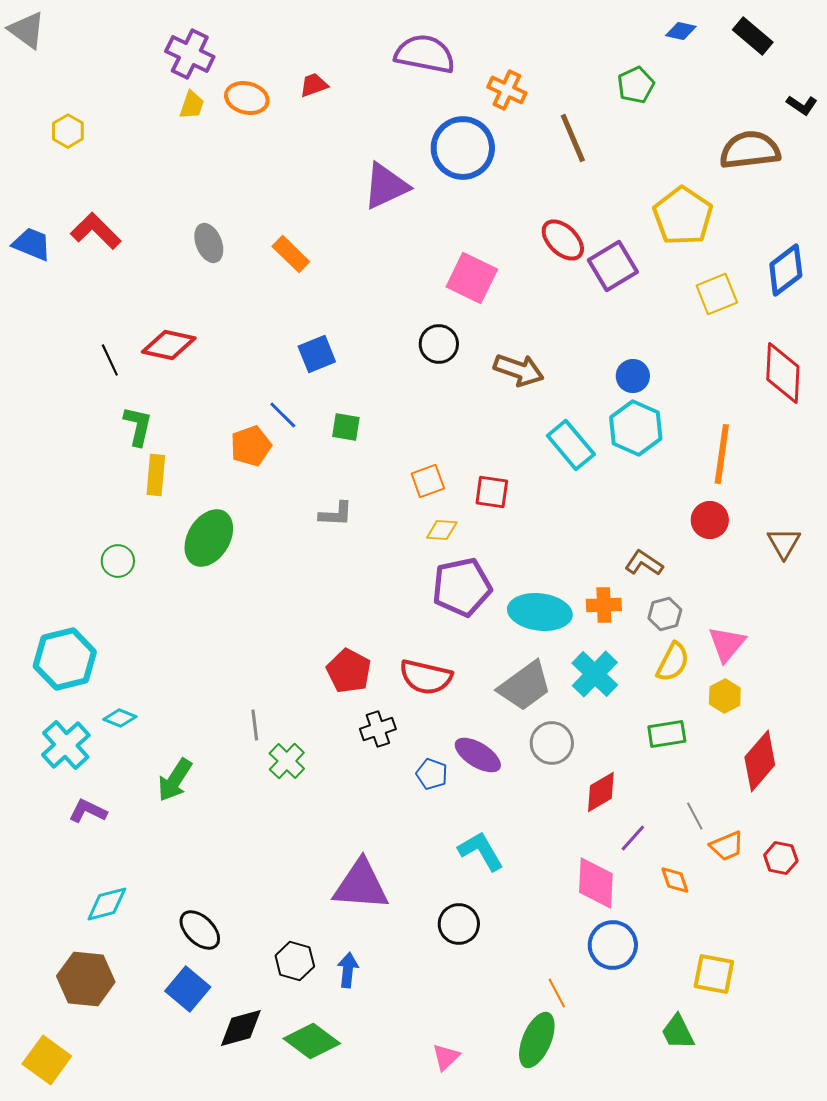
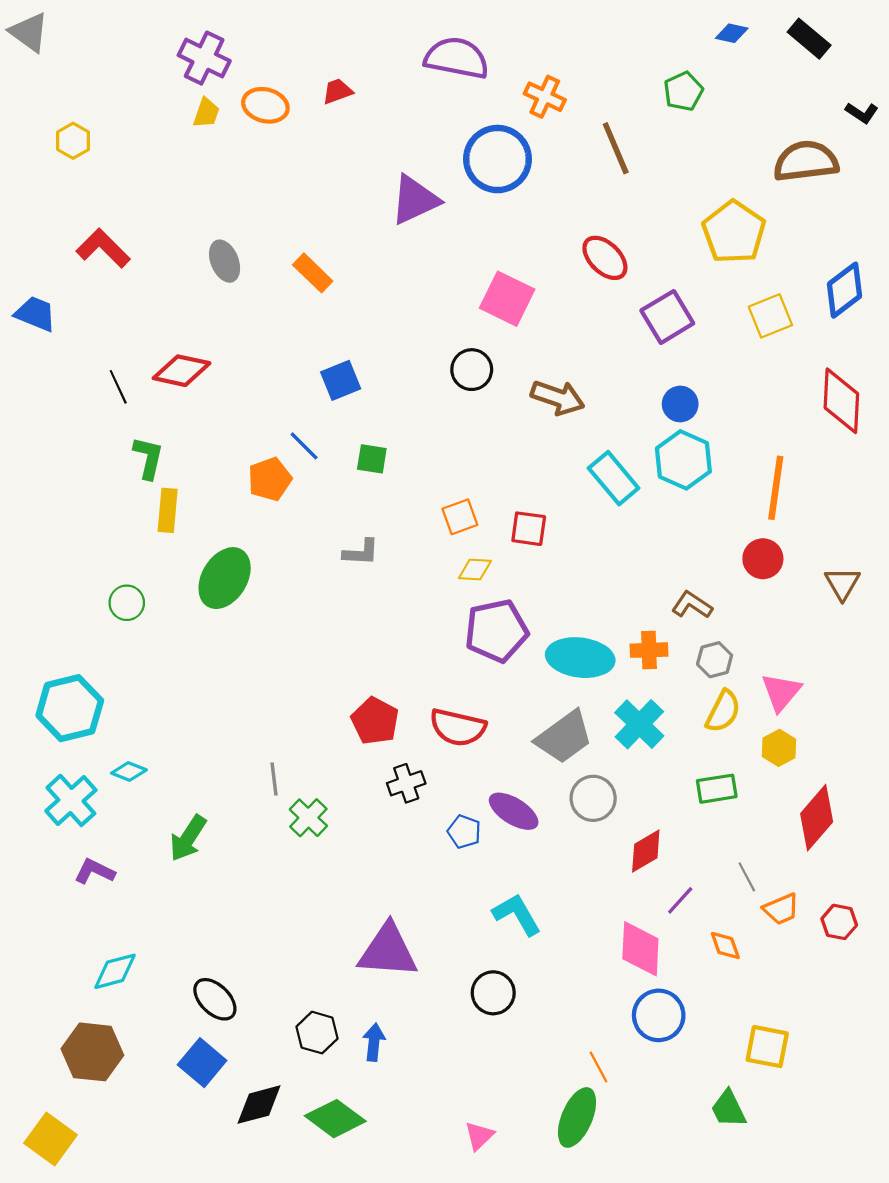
blue trapezoid: (32, 244) -> (35, 314), moved
purple square: (613, 266) -> (667, 317), moved

